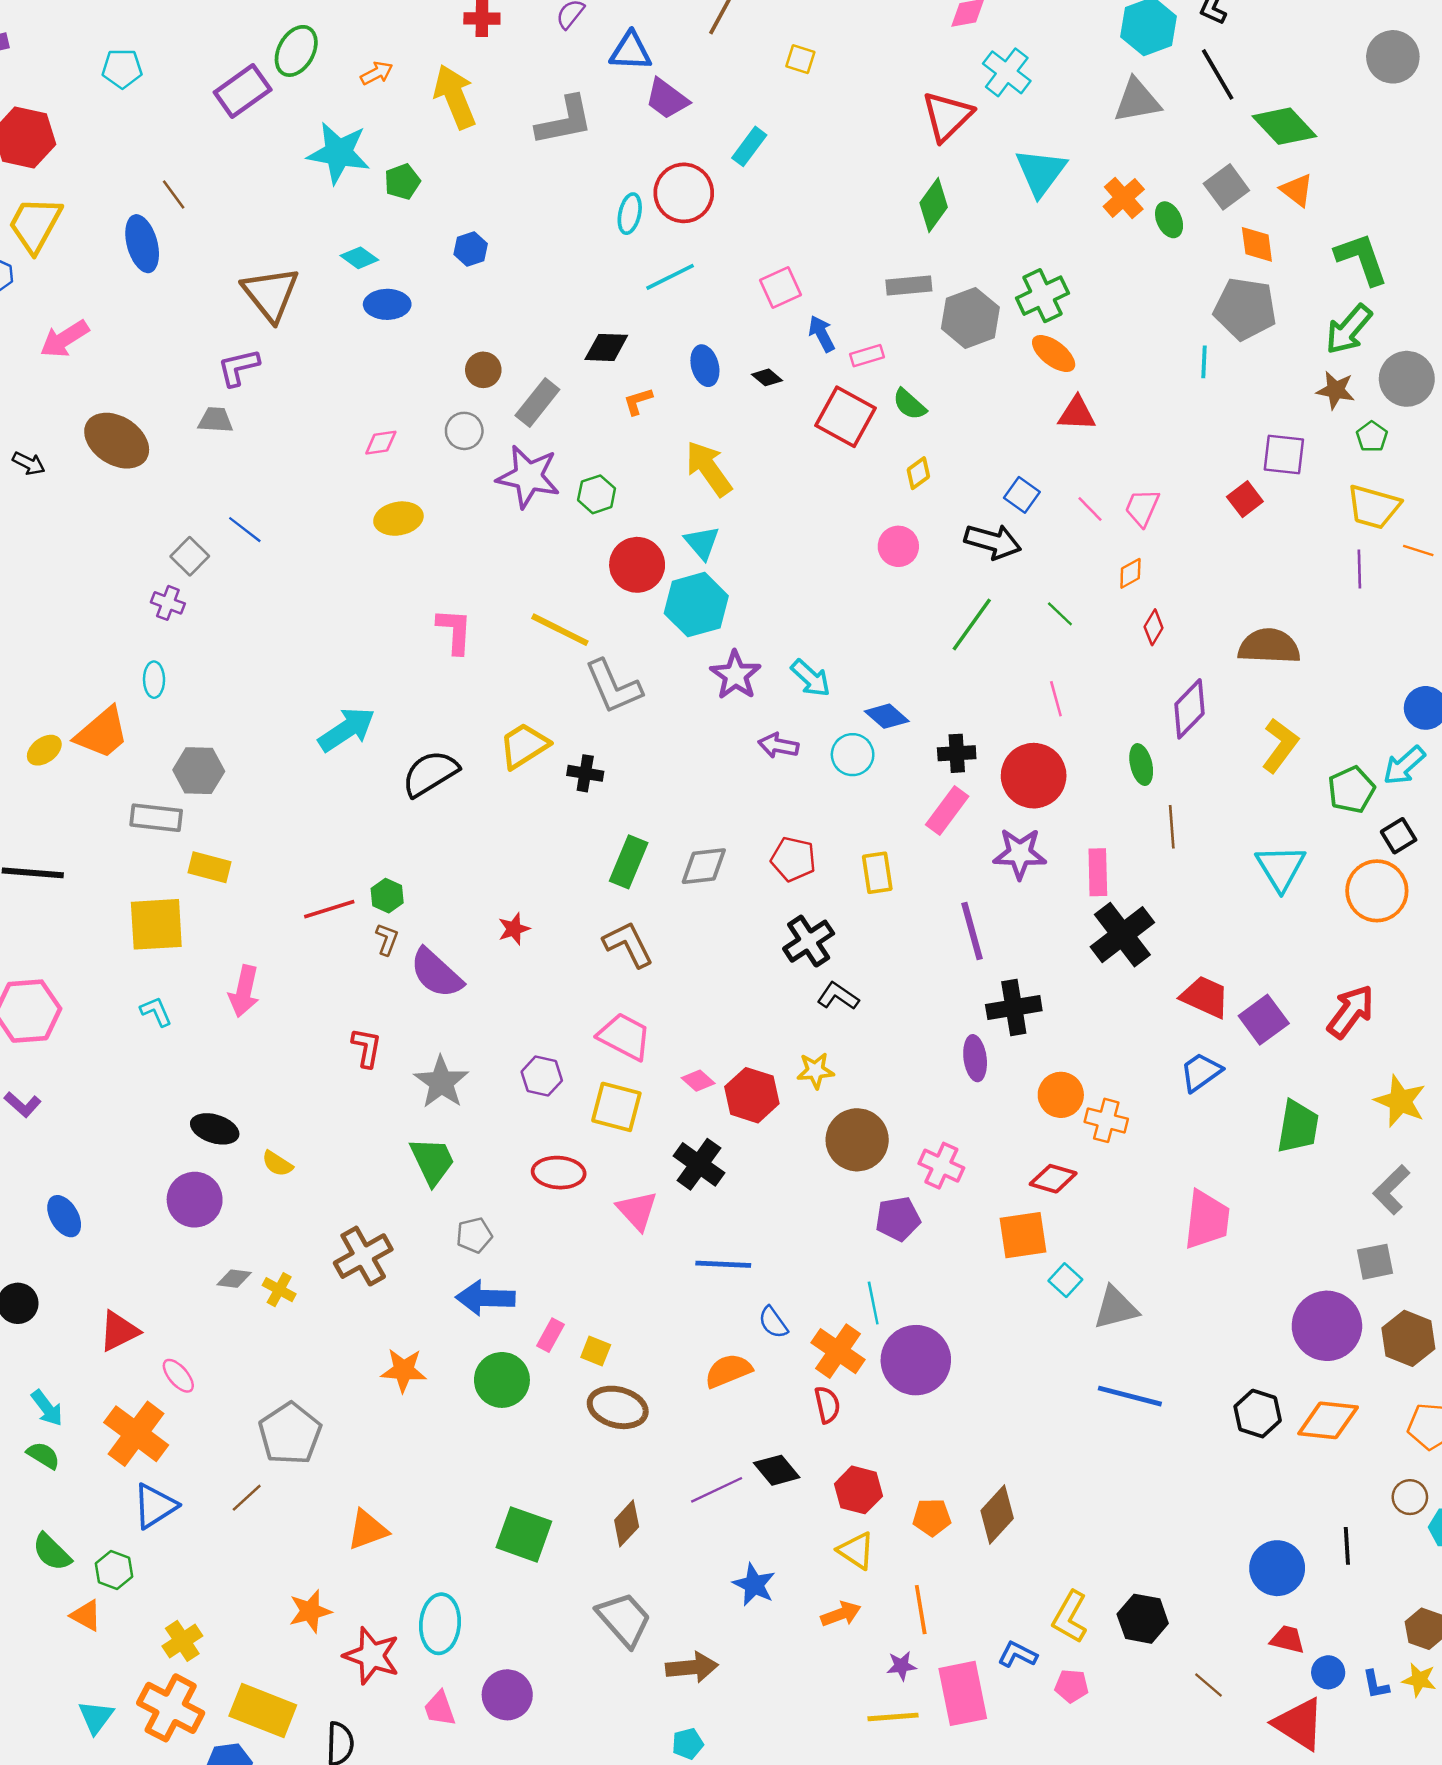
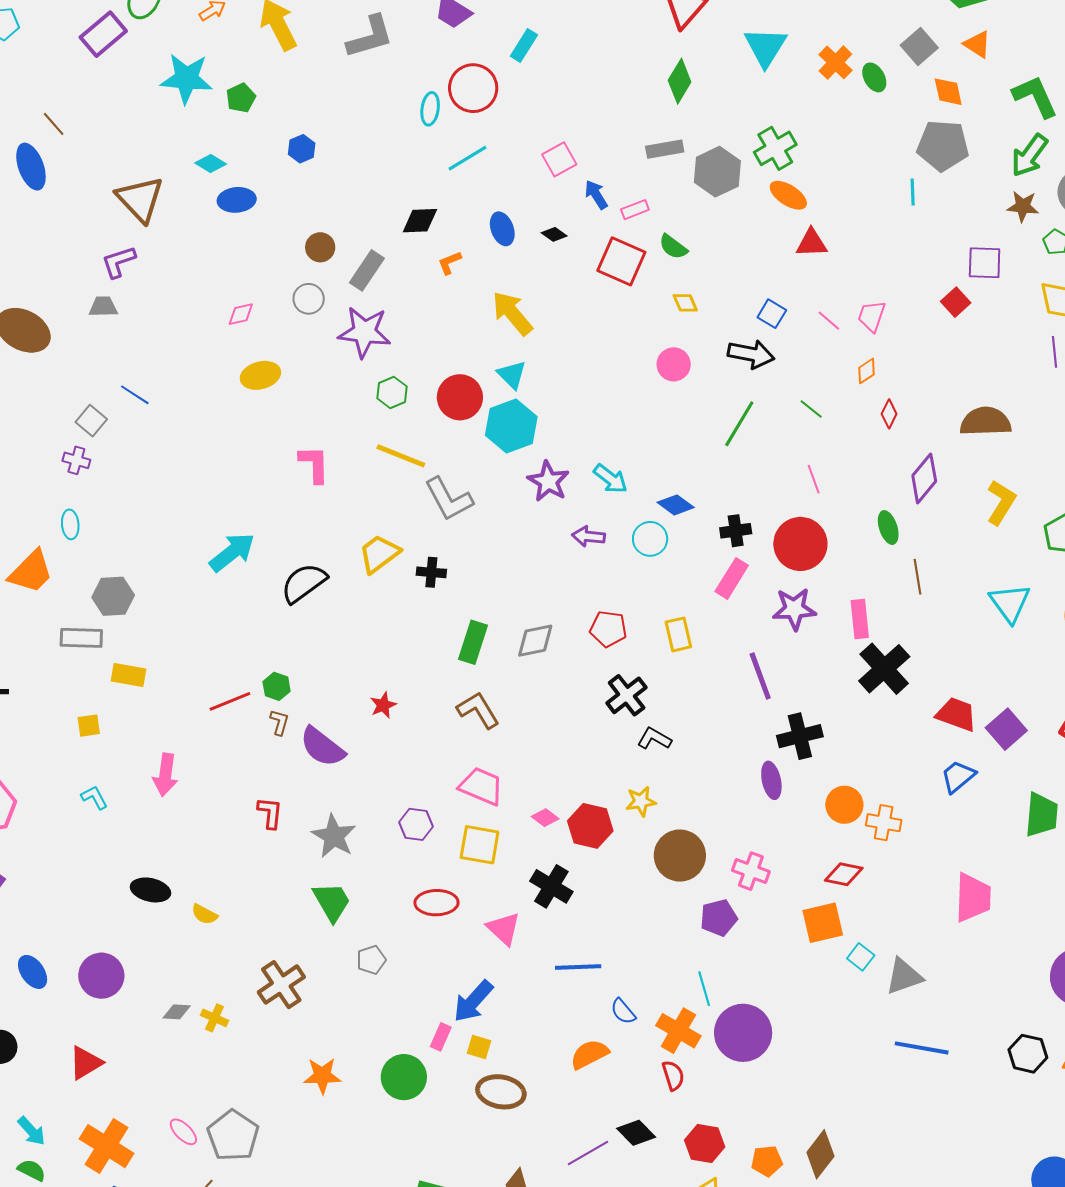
yellow diamond: (918, 473) -> (685, 303), turned -72
green hexagon: (597, 494) -> (392, 392), moved
yellow square: (156, 924) -> (89, 726), size x0.5
purple circle: (195, 1200) -> (101, 976), moved
blue arrow: (485, 1298) -> (473, 1001), moved, turned -45
pink ellipse: (178, 1376) -> (183, 1132), moved

